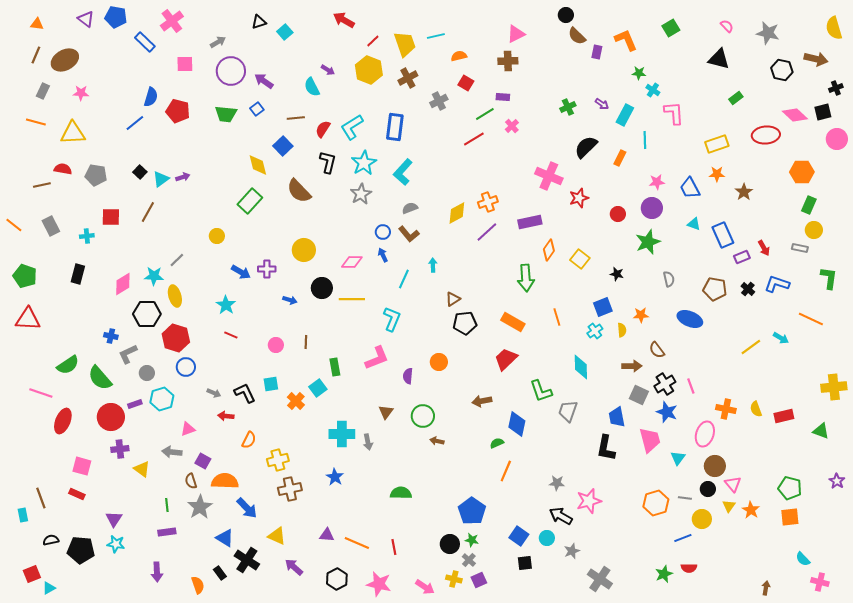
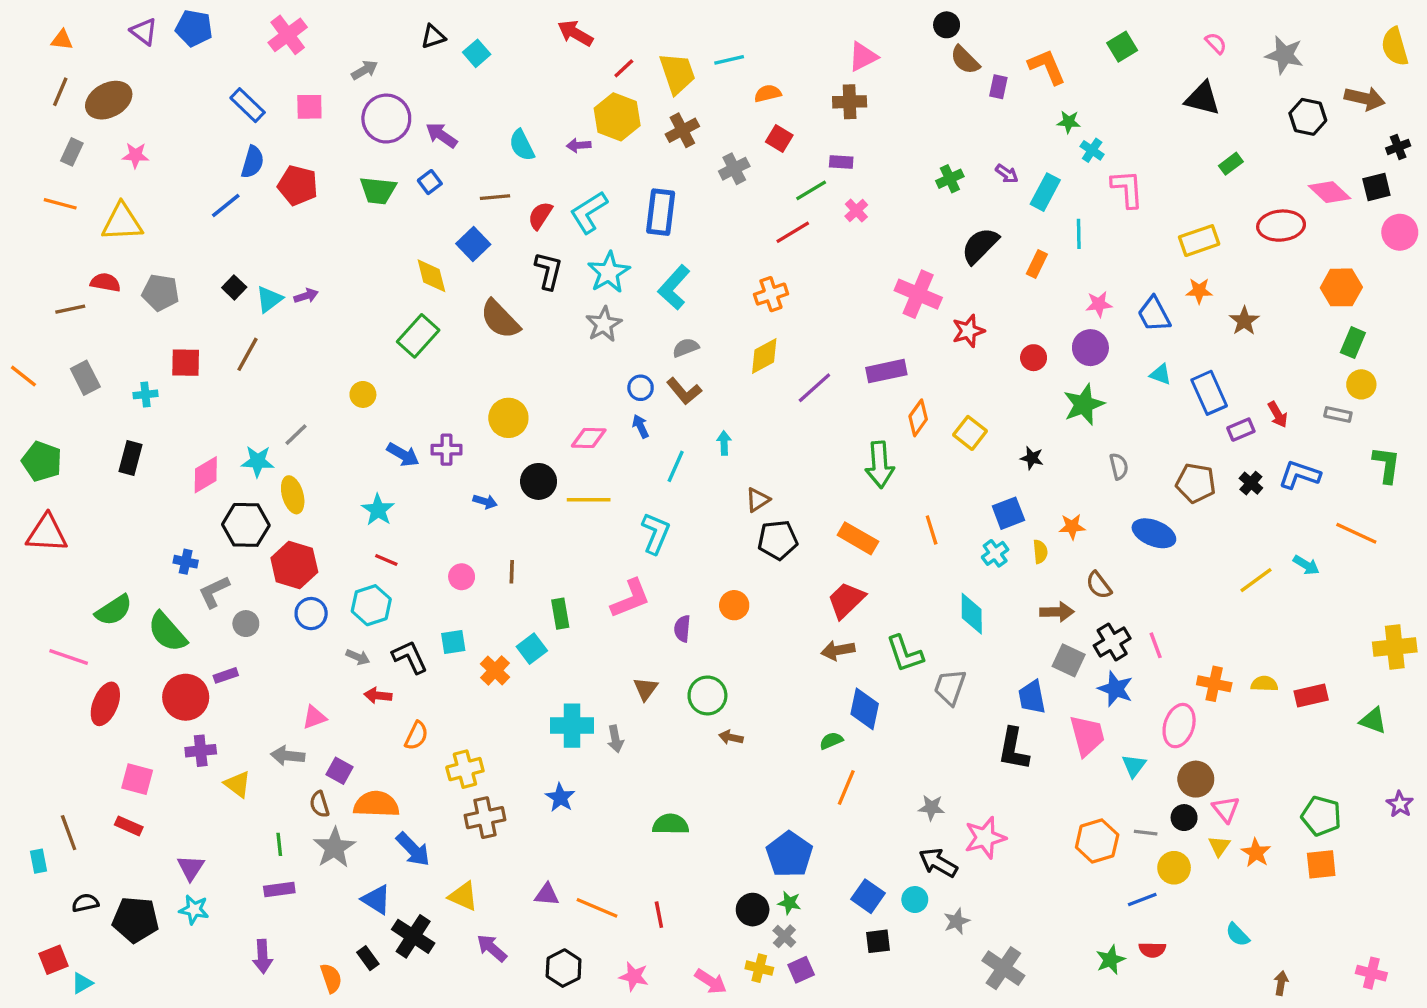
blue rectangle: (145, 42) -> (248, 105), moved
purple arrow: (328, 70) -> (579, 145), moved, turned 144
orange cross: (488, 202) -> (771, 294), moved
cyan hexagon: (162, 399) -> (371, 605), moved
brown arrow: (482, 401) -> (838, 650), moved
yellow semicircle: (756, 409) -> (1264, 684), turned 112
cyan semicircle: (803, 559) -> (1238, 935), moved
pink star: (379, 584) -> (634, 976), size x0.7

